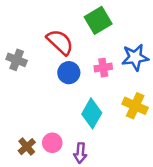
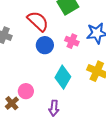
pink cross: (103, 68) -> (72, 41), turned 32
pink circle: (52, 143) -> (26, 91), moved

